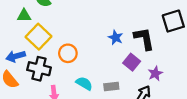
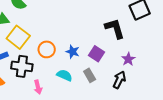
blue star: (116, 38) -> (73, 52), moved
purple square: (132, 62) -> (97, 54), moved
gray rectangle: (111, 87) -> (90, 75), turned 72

